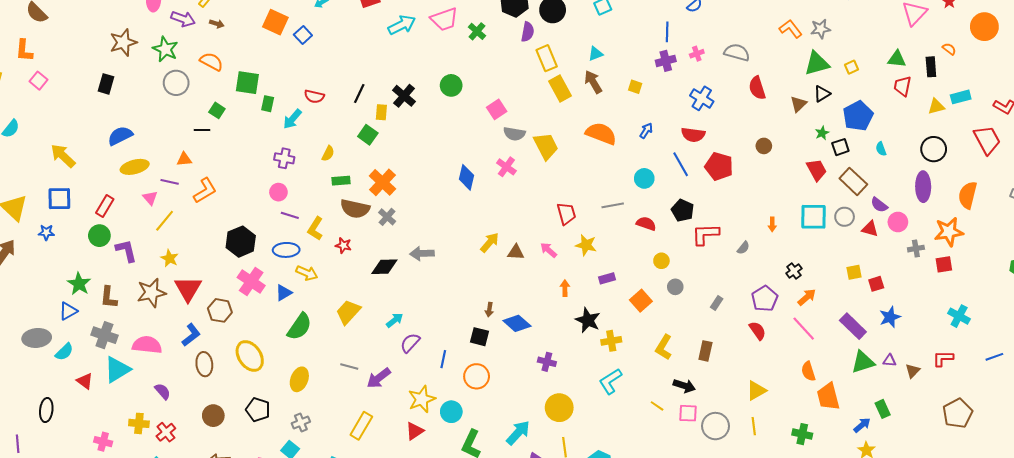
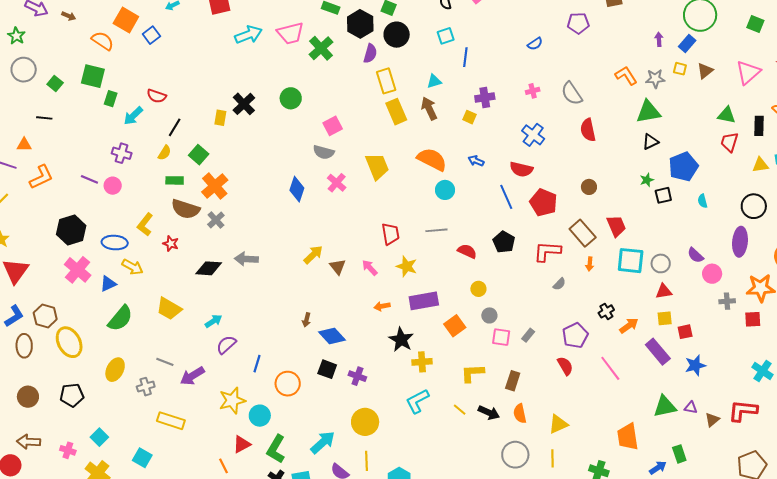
green cross: (477, 31) -> (321, 48), size x1.4
blue line: (667, 32) -> (465, 57), moved
green star: (165, 49) -> (16, 36), size x0.7
gray semicircle: (737, 52) -> (572, 93), turned -145
purple cross: (666, 61) -> (485, 98), moved
orange semicircle: (211, 62) -> (103, 41), moved
yellow square: (851, 67) -> (680, 69), moved, turned 32
black line: (359, 94) -> (175, 127), moved
brown triangle: (799, 104) -> (705, 71), moved
green square: (217, 110) -> (55, 84), moved
blue arrow: (646, 131) -> (476, 161), turned -105
gray semicircle: (514, 134) -> (324, 152), moved
green square: (368, 135) -> (199, 155), moved
red trapezoid: (817, 170) -> (616, 226), moved
cyan circle: (644, 178) -> (445, 190), moved
brown rectangle: (853, 181) -> (583, 233), moved
purple line: (290, 215) -> (89, 179), moved
red triangle: (870, 229) -> (664, 291), moved, turned -30
red L-shape: (705, 234) -> (547, 251), moved
brown triangle: (516, 252) -> (338, 267), turned 42
purple rectangle: (607, 278) -> (424, 301), size x1.8
orange arrow: (565, 288) -> (382, 306), turned -105
orange arrow: (807, 297) -> (629, 326), moved
brown hexagon: (220, 310) -> (45, 316), moved
yellow trapezoid: (348, 312) -> (169, 309), turned -108
purple rectangle: (853, 326) -> (658, 352), moved
black square: (479, 337) -> (327, 369), moved
yellow L-shape: (664, 347) -> (472, 373), turned 50
red L-shape: (943, 359) -> (743, 411), size x1.4
orange semicircle: (808, 371) -> (520, 413), moved
yellow line: (657, 406) -> (460, 410), moved
black pentagon: (258, 410) -> (72, 395), turned -30
pink square: (688, 413) -> (501, 337), moved
gray cross: (301, 422) -> (146, 387), moved
yellow rectangle: (361, 426) -> (171, 421), turned 72
red triangle: (415, 431) -> (242, 444), moved

